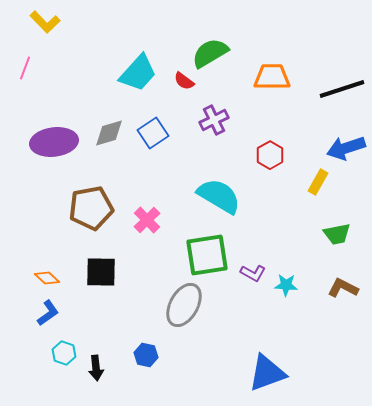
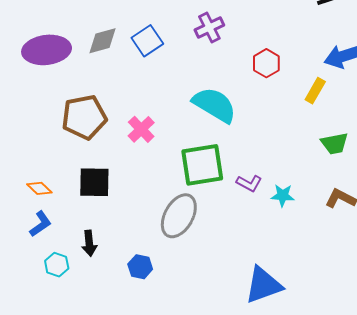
black arrow: (96, 368) -> (89, 243), moved

